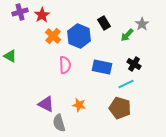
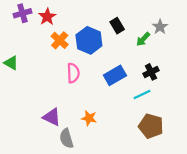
black cross: (134, 64) -> (151, 72), turned 32
blue rectangle: (102, 67) -> (115, 75), turned -42
brown pentagon: (120, 108) -> (151, 126), moved

